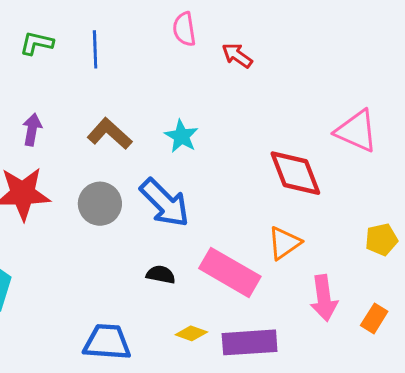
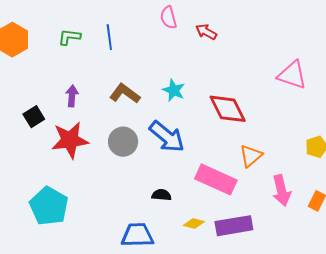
red diamond: (295, 173) -> (228, 109), moved
black semicircle: (161, 275) -> (161, 195), moved

